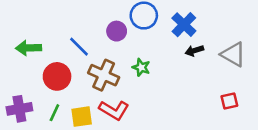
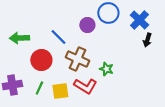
black arrow: (194, 51) -> (147, 40), turned -56
green star: (141, 67) -> (106, 69), moved

